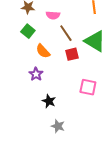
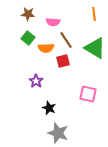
orange semicircle: (43, 51) -> (46, 48), moved, turned -49
red square: (72, 54) -> (63, 61), moved
gray star: (58, 126) -> (58, 133), size x1.5

